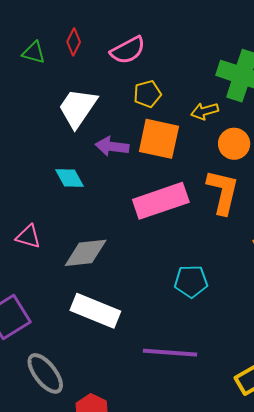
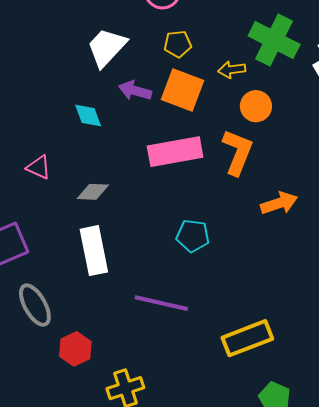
gray diamond: (86, 253) -> (93, 192), size x0.7
white rectangle: (95, 311) -> (94, 251), turned 48

